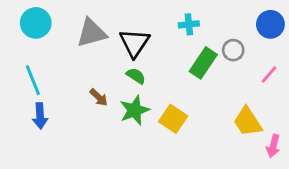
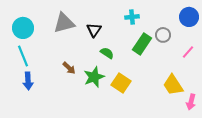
cyan circle: (36, 23) -> (23, 28), moved
black triangle: (134, 43) -> (94, 30), size x0.7
green semicircle: (136, 76) -> (107, 53), moved

